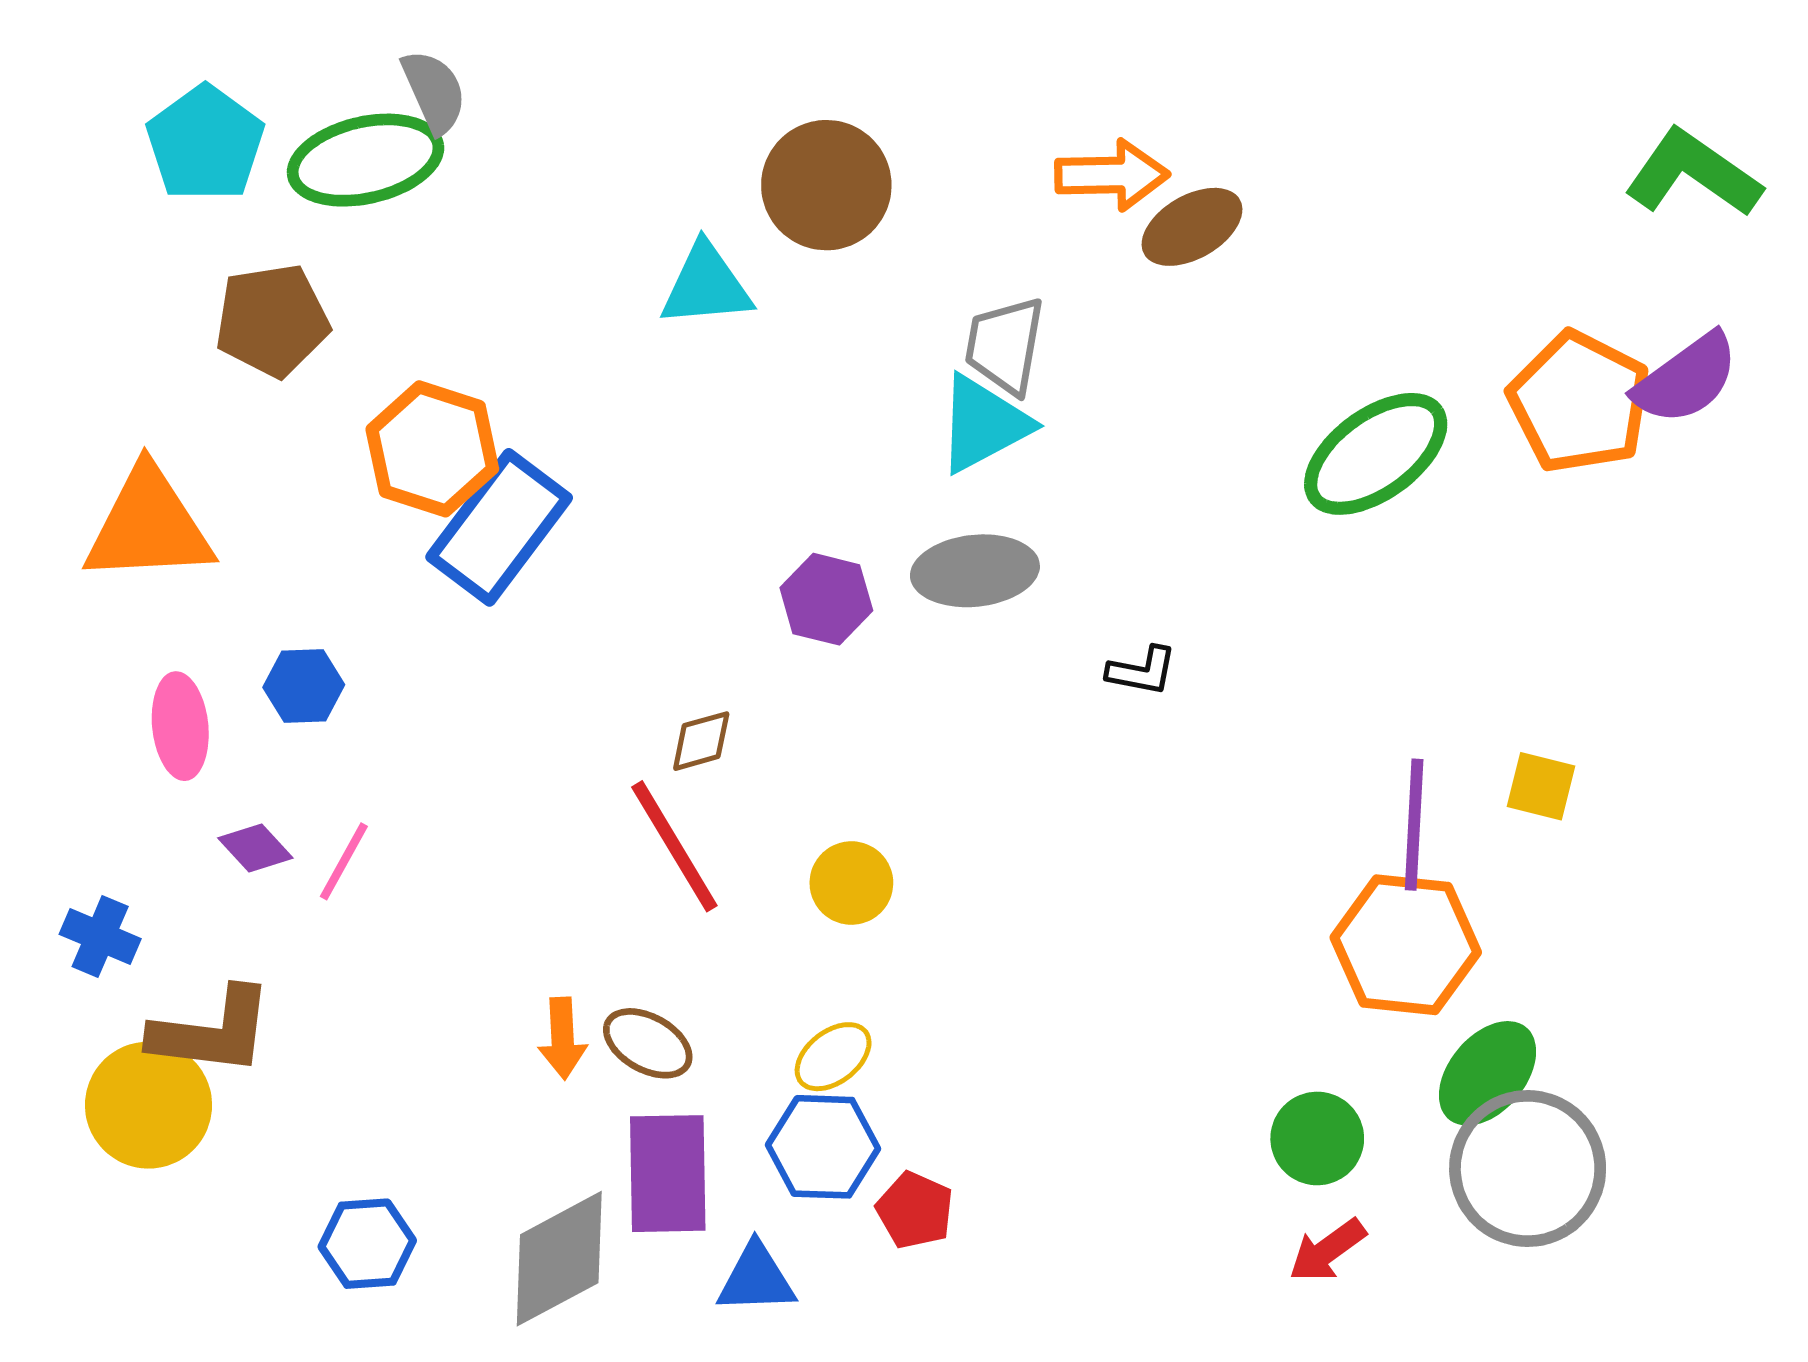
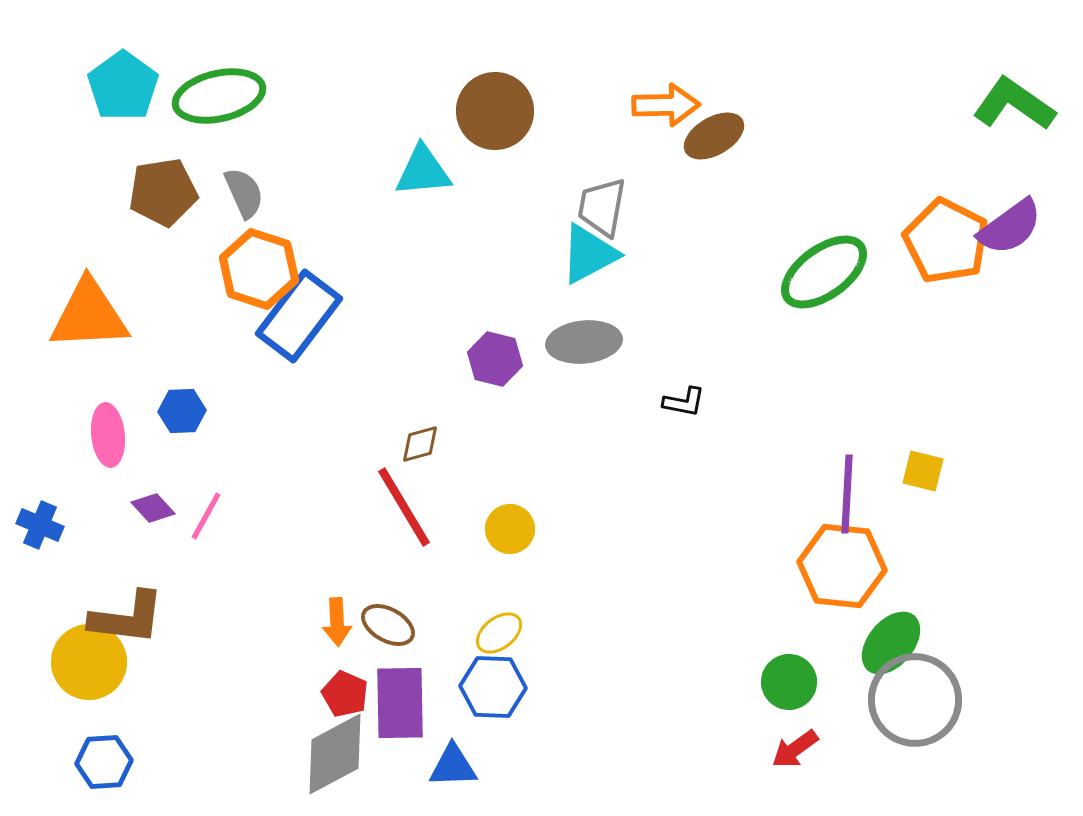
gray semicircle: (434, 92) -> (244, 193), moved
blue cross: (100, 936) -> (40, 525), moved
red pentagon: (915, 1210) -> (345, 694), moved
blue hexagon: (367, 1244) -> (104, 762), moved

